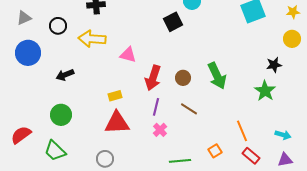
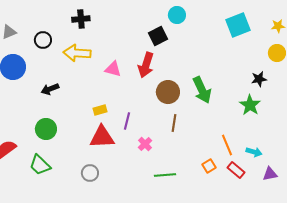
red arrow: (153, 78) -> (146, 65), moved
brown circle: (183, 78) -> (168, 92), size x1.5
purple line: (156, 107) -> (127, 121), moved
brown line: (189, 109) -> (174, 123), turned 66
cyan arrow: (283, 135) -> (254, 152), moved
orange square: (215, 151) -> (209, 166), moved

